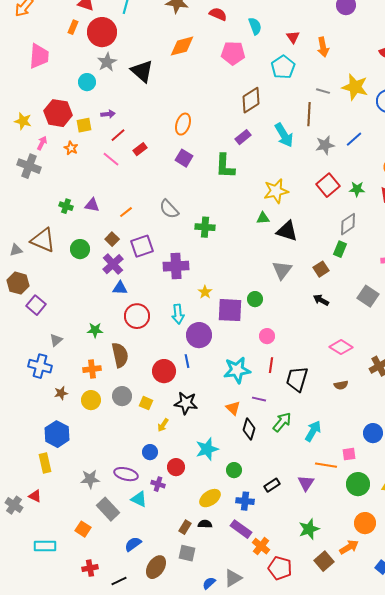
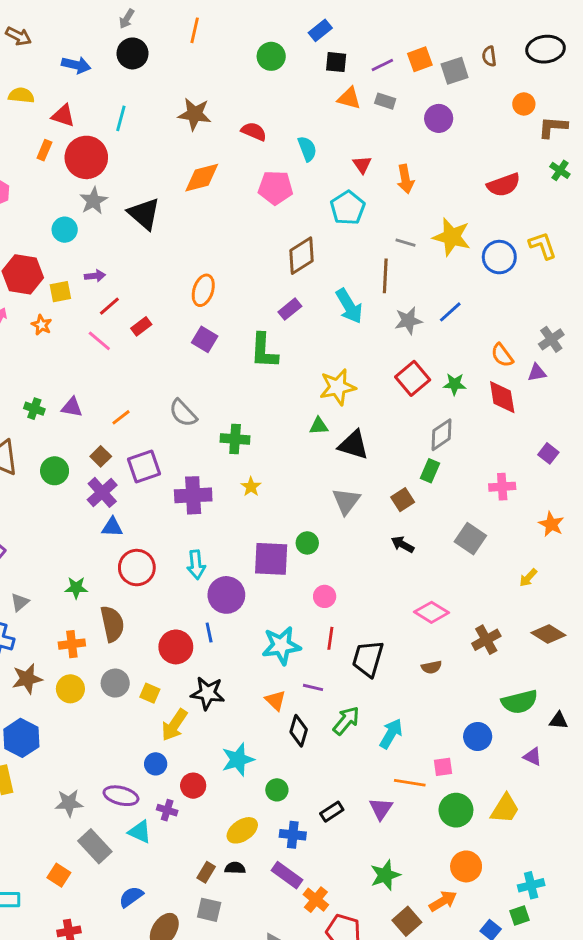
yellow star: (205, 292) -> (251, 487), moved
brown star: (61, 393) -> (27, 679), size x1.5
yellow arrow: (163, 425) -> (174, 725), size x1.6

